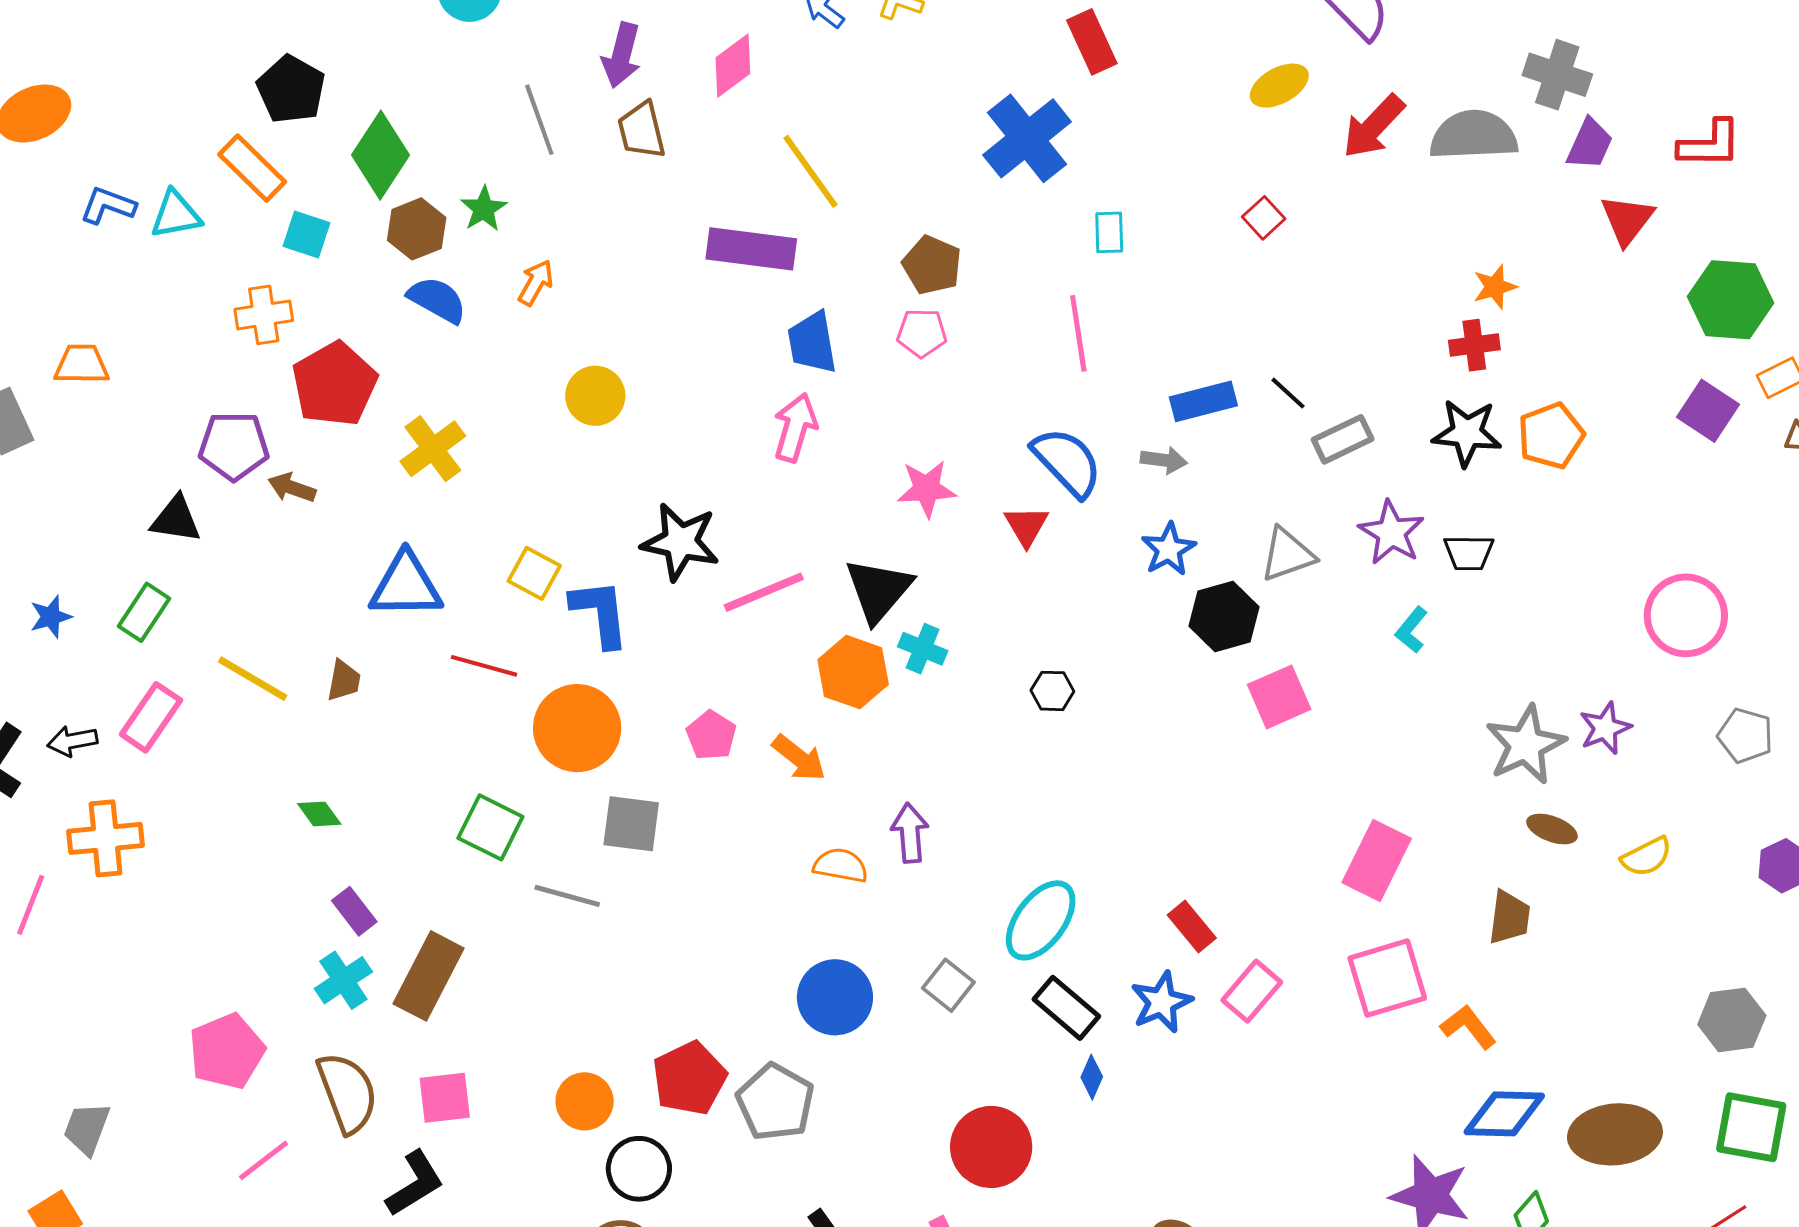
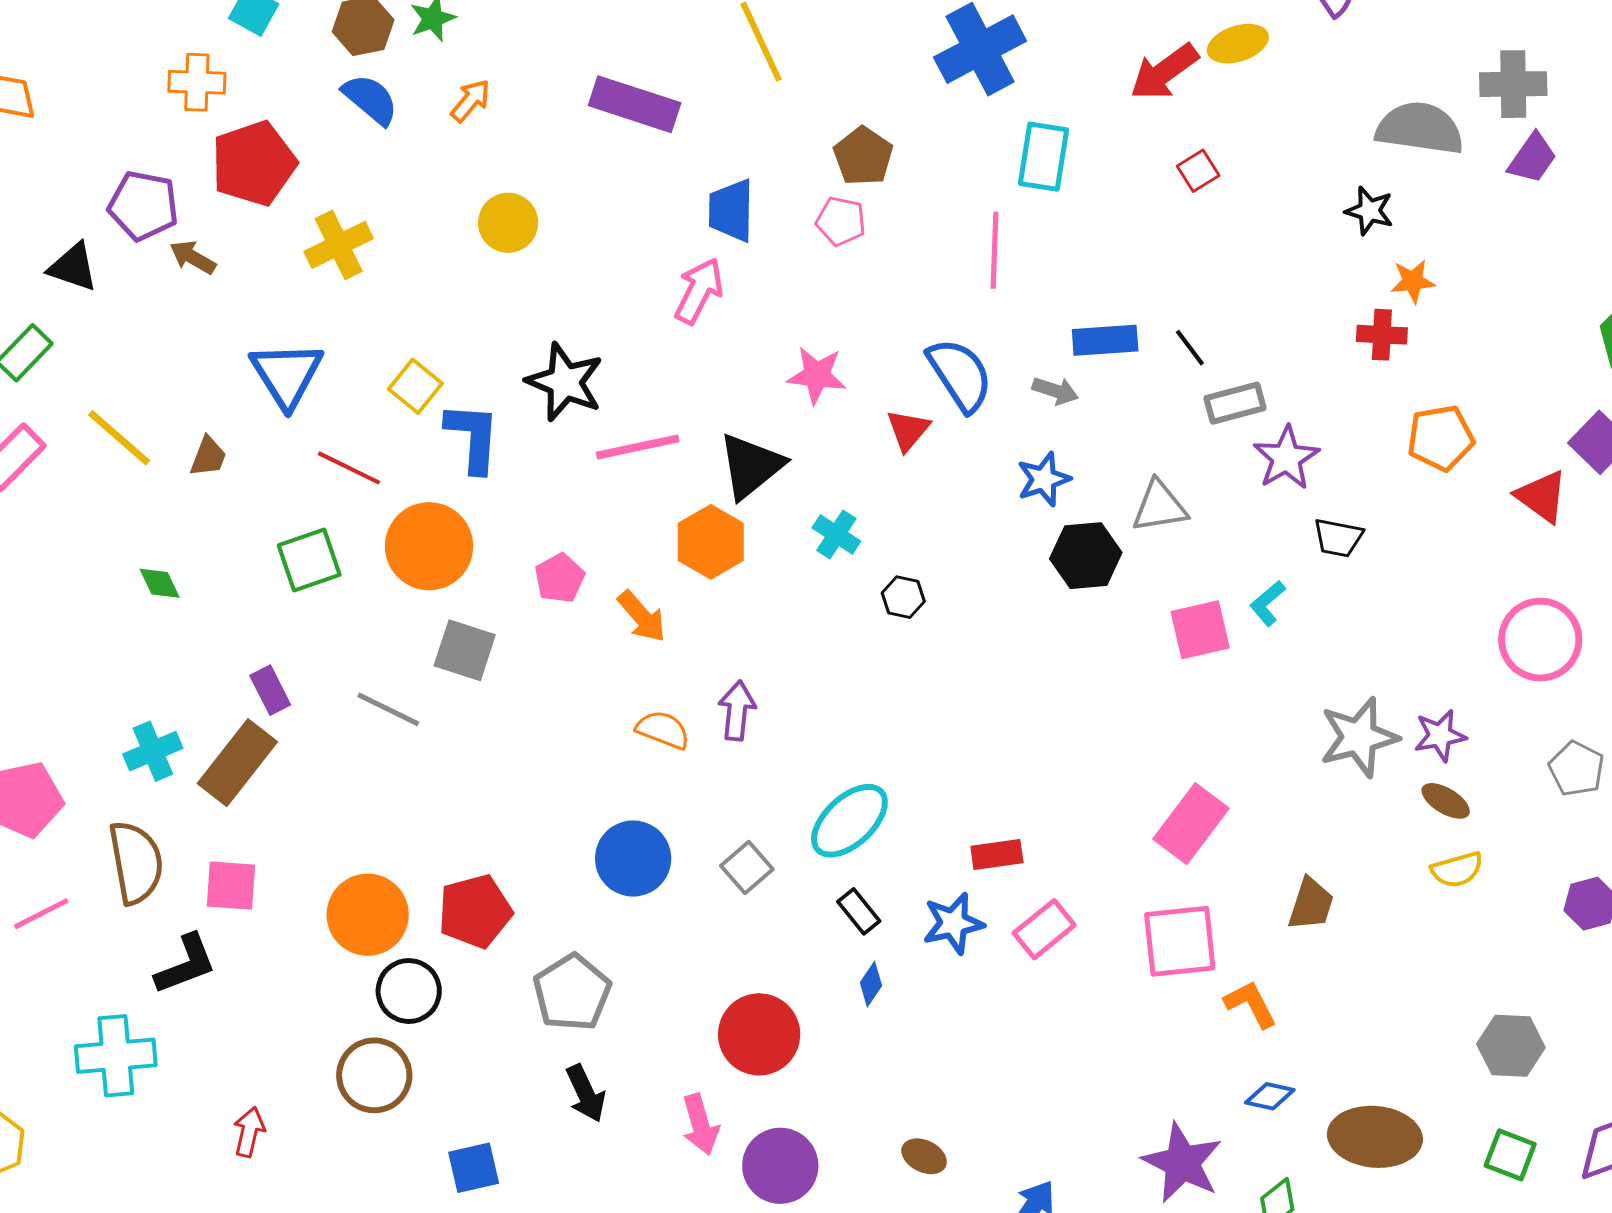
gray cross: (1557, 75) -> (1513, 84), turned -30
red arrow: (1374, 126) -> (1164, 72), moved
red triangle: (1627, 220) -> (1542, 496), moved, turned -42
cyan rectangle: (1109, 232) -> (1044, 157), size x1.6
purple rectangle: (751, 249) -> (635, 104), moved
black star: (1467, 433) -> (1369, 211), moved, size x0.7
purple star: (1391, 533) -> (1286, 458), moved
blue triangle: (406, 585) -> (287, 374), turned 48
cyan cross: (923, 649) -> (836, 535), moved
pink square: (1279, 697) -> (1200, 630), moved
green square: (490, 827) -> (309, 560), moved, turned 34
brown ellipse: (1552, 829) -> (1446, 801), moved
purple rectangle: (354, 911) -> (270, 690), moved
red rectangle: (1192, 927) -> (997, 855), turned -69
black rectangle: (1066, 1008) -> (859, 911), size x0.7
orange circle: (585, 1101) -> (368, 915), size x1.4
gray pentagon: (775, 1102) -> (572, 993), moved
blue diamond: (1504, 1114) -> (1270, 1096), size x0.6
green square: (1751, 1127) -> (1510, 1155), size x0.7

